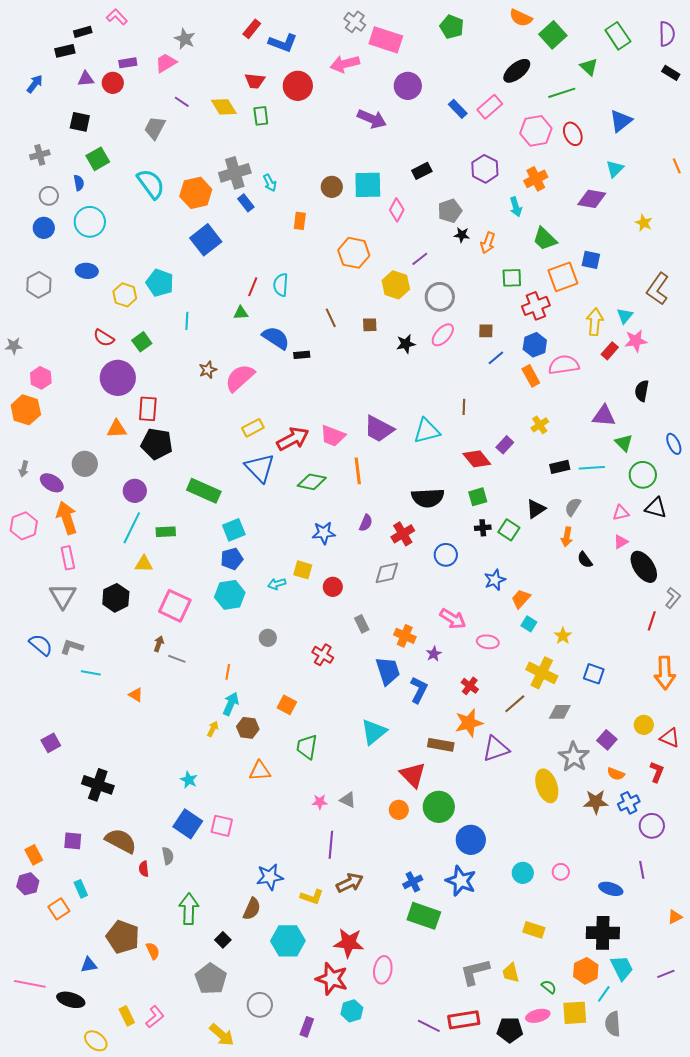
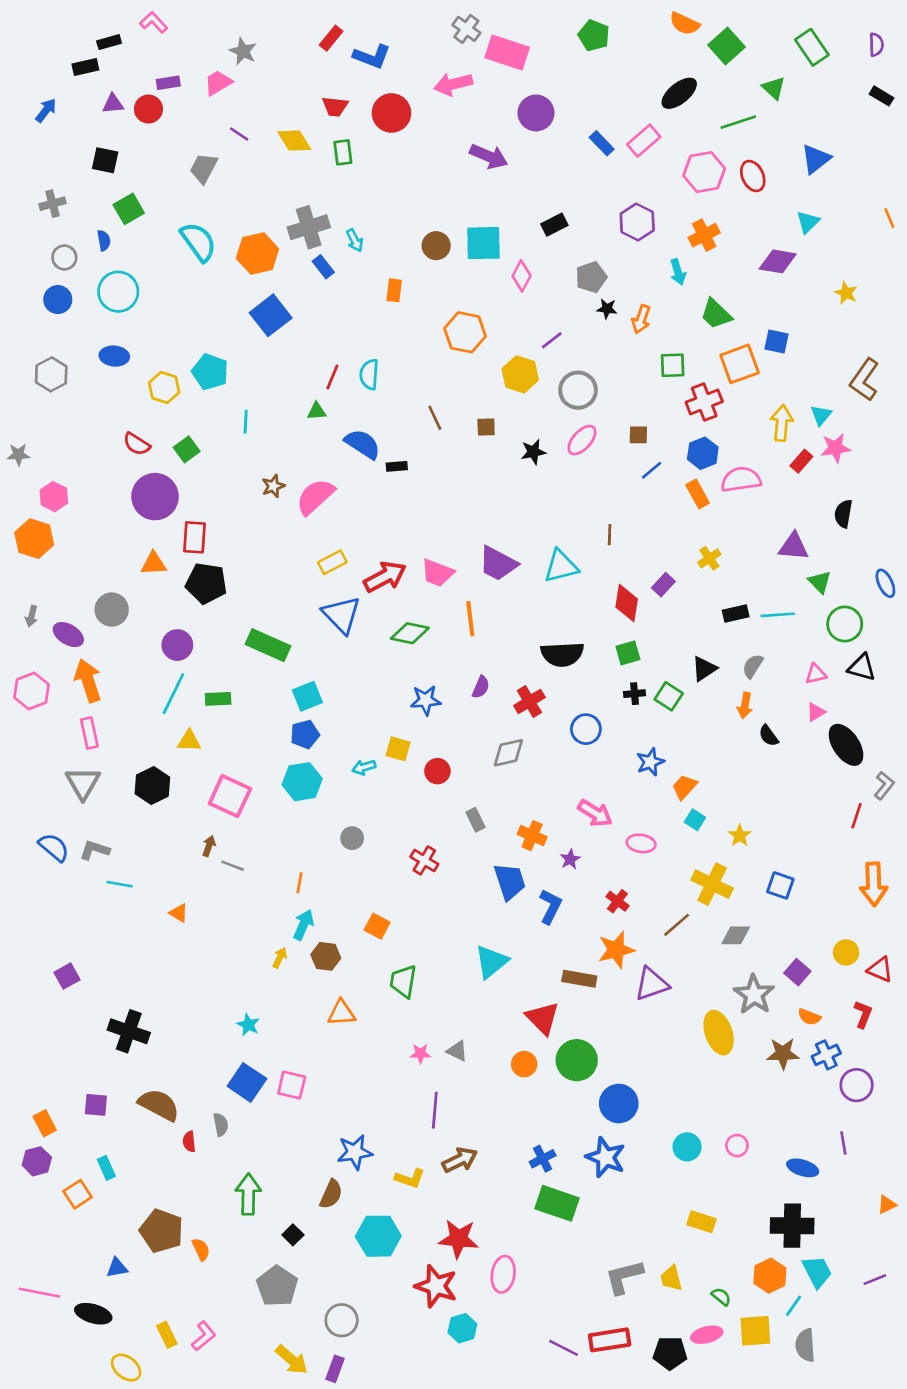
purple semicircle: (667, 34) -> (876, 45), size x0.7
red diamond: (477, 459) -> (627, 603), turned 48
purple rectangle: (307, 1027) -> (335, 1369), moved

